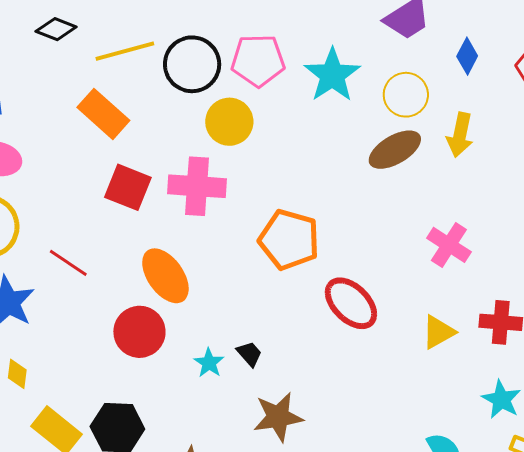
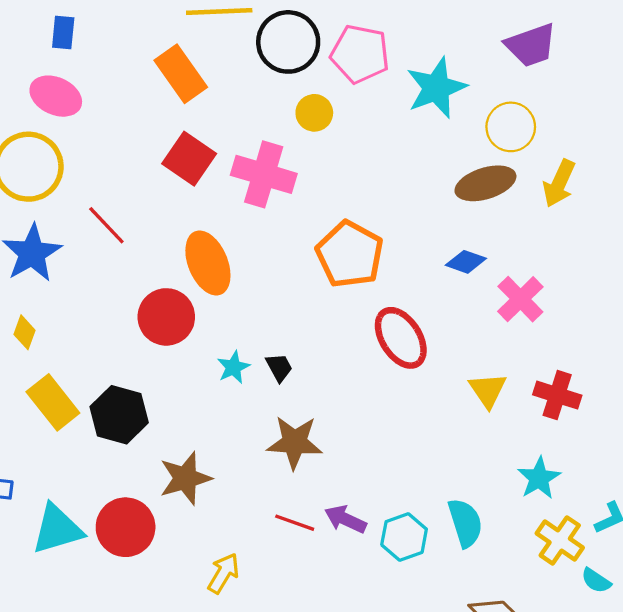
blue diamond: (467, 56) -> (466, 262), moved, turned 69
yellow circle: (229, 122) -> (314, 113), size x0.7
yellow triangle: (438, 332) -> (488, 390), turned -48

